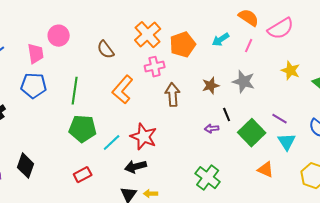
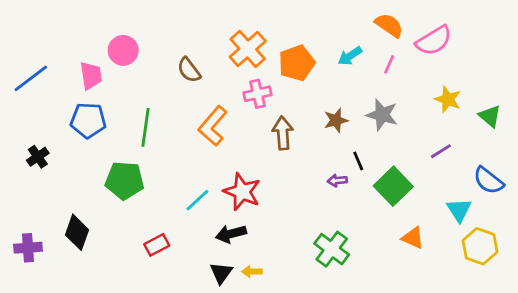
purple line: (280, 119) -> (441, 151), moved, turned -63
green pentagon: (83, 129) -> (125, 181), moved
cyan triangle: (287, 142) -> (459, 210), moved

